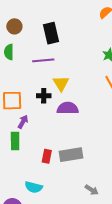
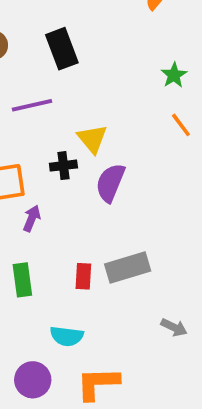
purple line: (43, 60) -> (32, 105), moved
purple semicircle: (68, 108) -> (110, 183), turned -60
green rectangle: (15, 141) -> (22, 280), moved

